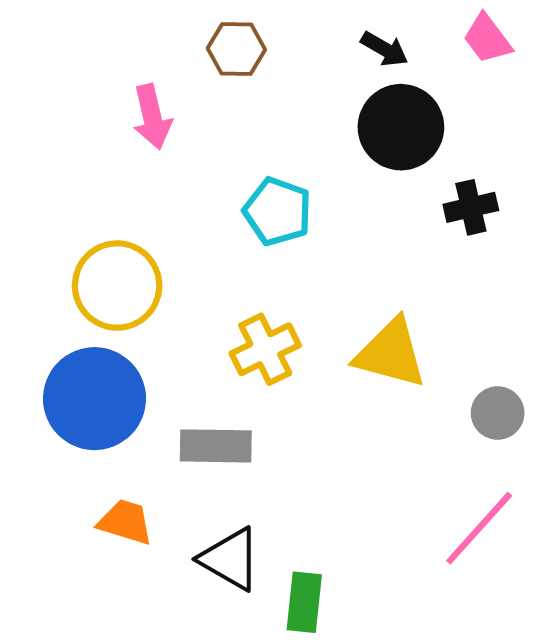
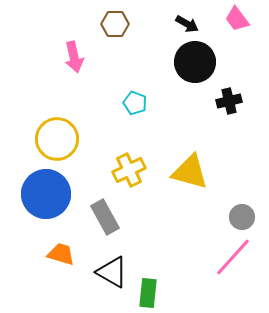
cyan pentagon: (278, 211) -> (135, 103), size x0.7
gray circle: (498, 413) -> (242, 217), moved
gray rectangle: (216, 446) -> (105, 217), turned 60

